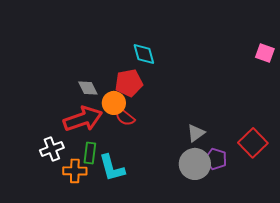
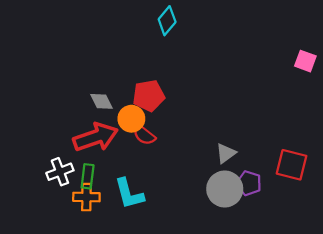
cyan diamond: (144, 54) -> (167, 21), moved, turned 55
red square: (253, 143) -> (292, 165), turned -32
green rectangle: (90, 153) -> (88, 176), moved

